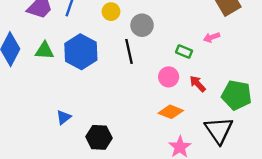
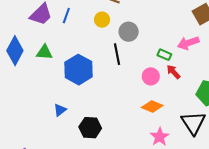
pink arrow: (212, 37) -> (188, 43), size x1.5
blue hexagon: (81, 52) -> (79, 70), moved
red arrow: (198, 84) -> (173, 72), moved

